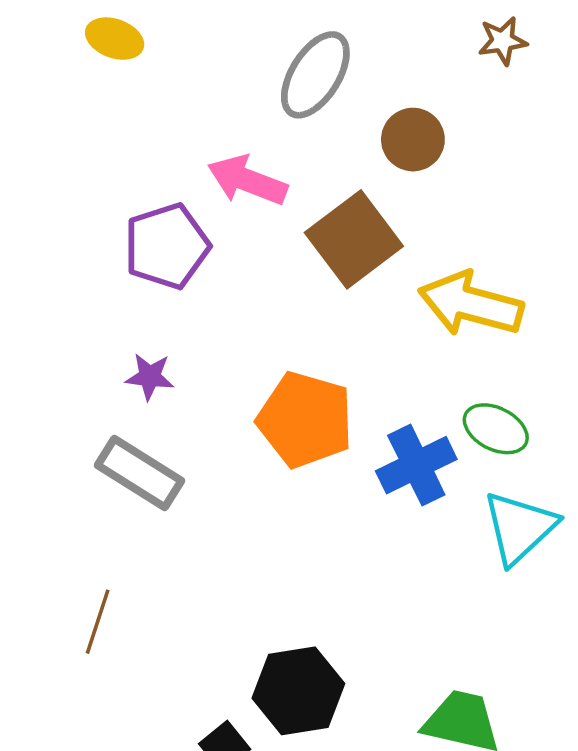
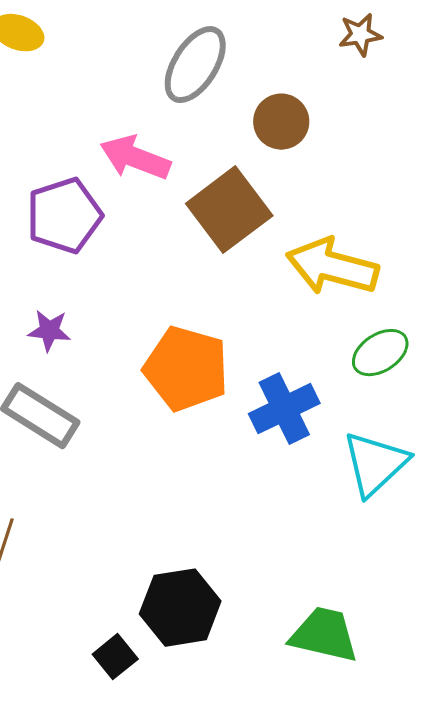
green ellipse: (496, 429) -> (380, 353), moved, turned -60

